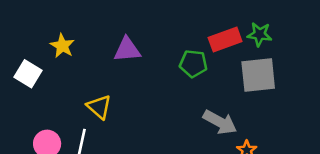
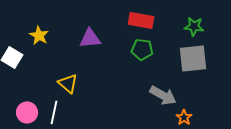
red rectangle: (225, 39) -> (141, 20), moved, turned 30

